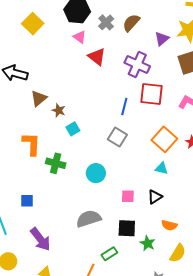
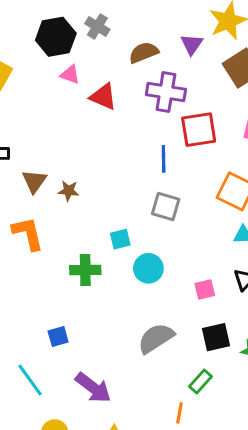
gray cross: (106, 22) -> (97, 26), moved
brown semicircle: (131, 23) -> (144, 53), moved, turned 42
cyan square: (73, 129) -> (120, 239), moved, turned 32
orange L-shape: (31, 144) -> (28, 233), moved

